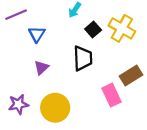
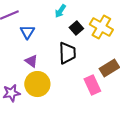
purple triangle: (41, 67) -> (31, 61), turned -40
yellow circle: (55, 108) -> (37, 84), moved

